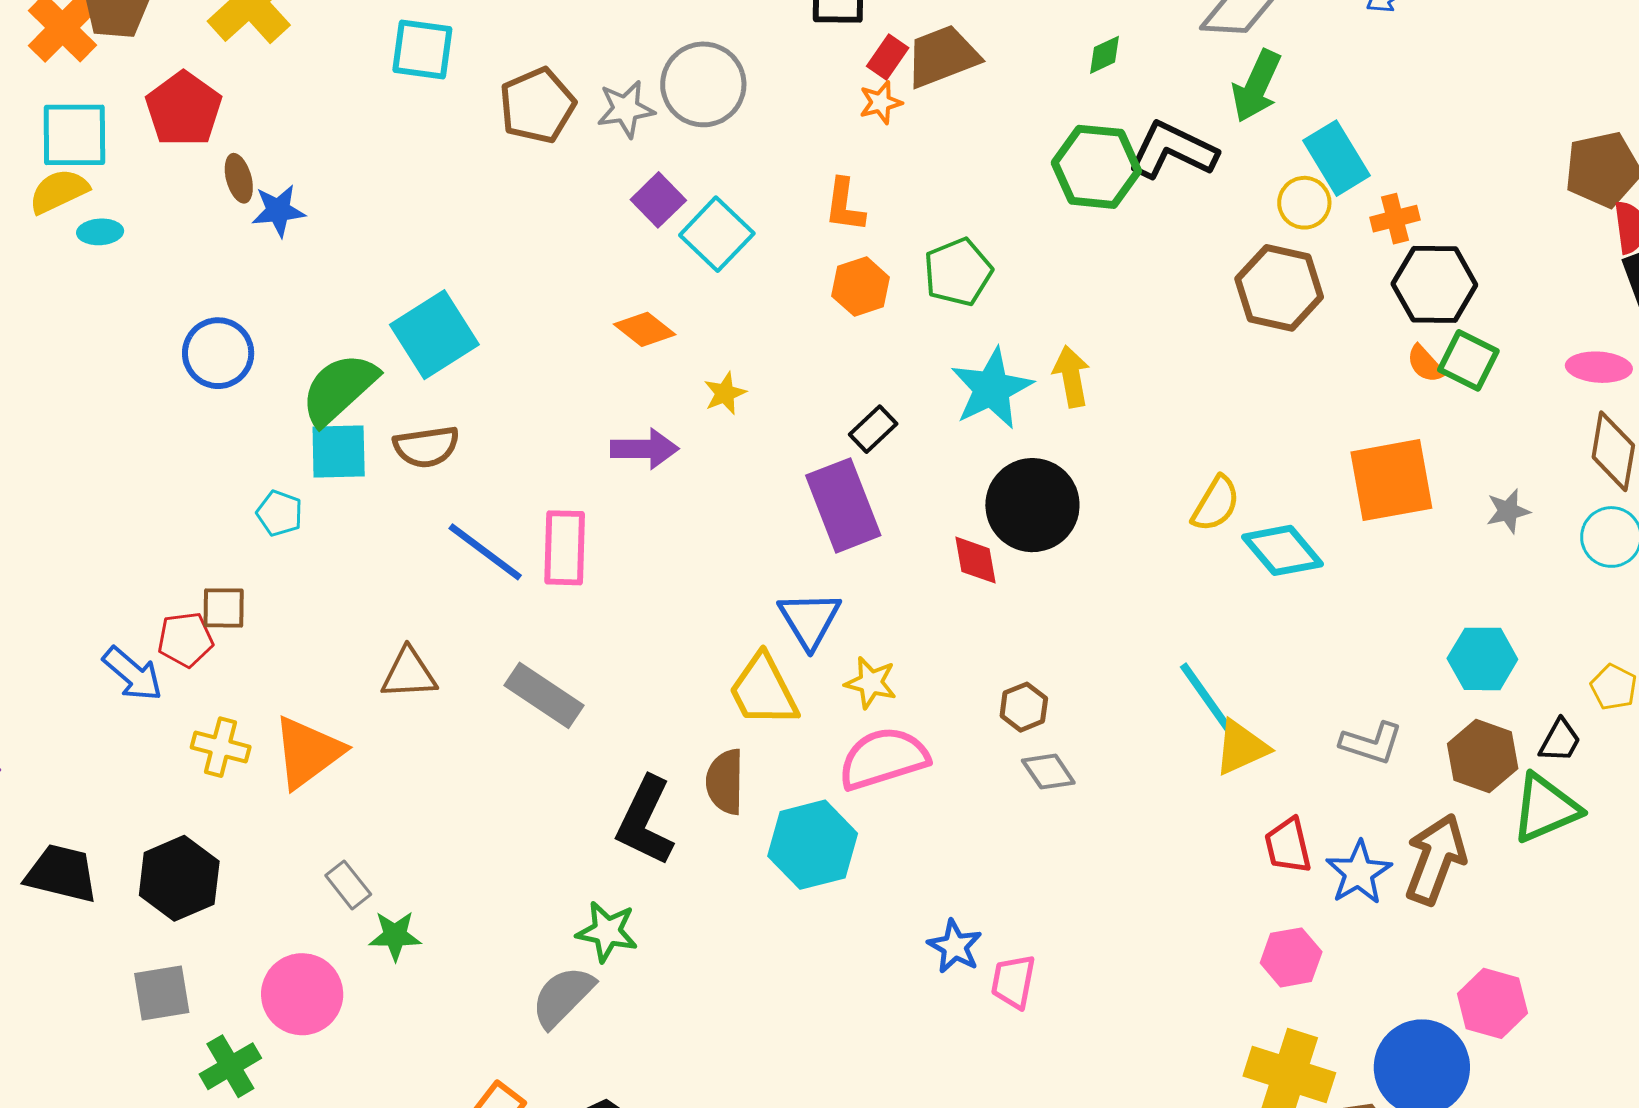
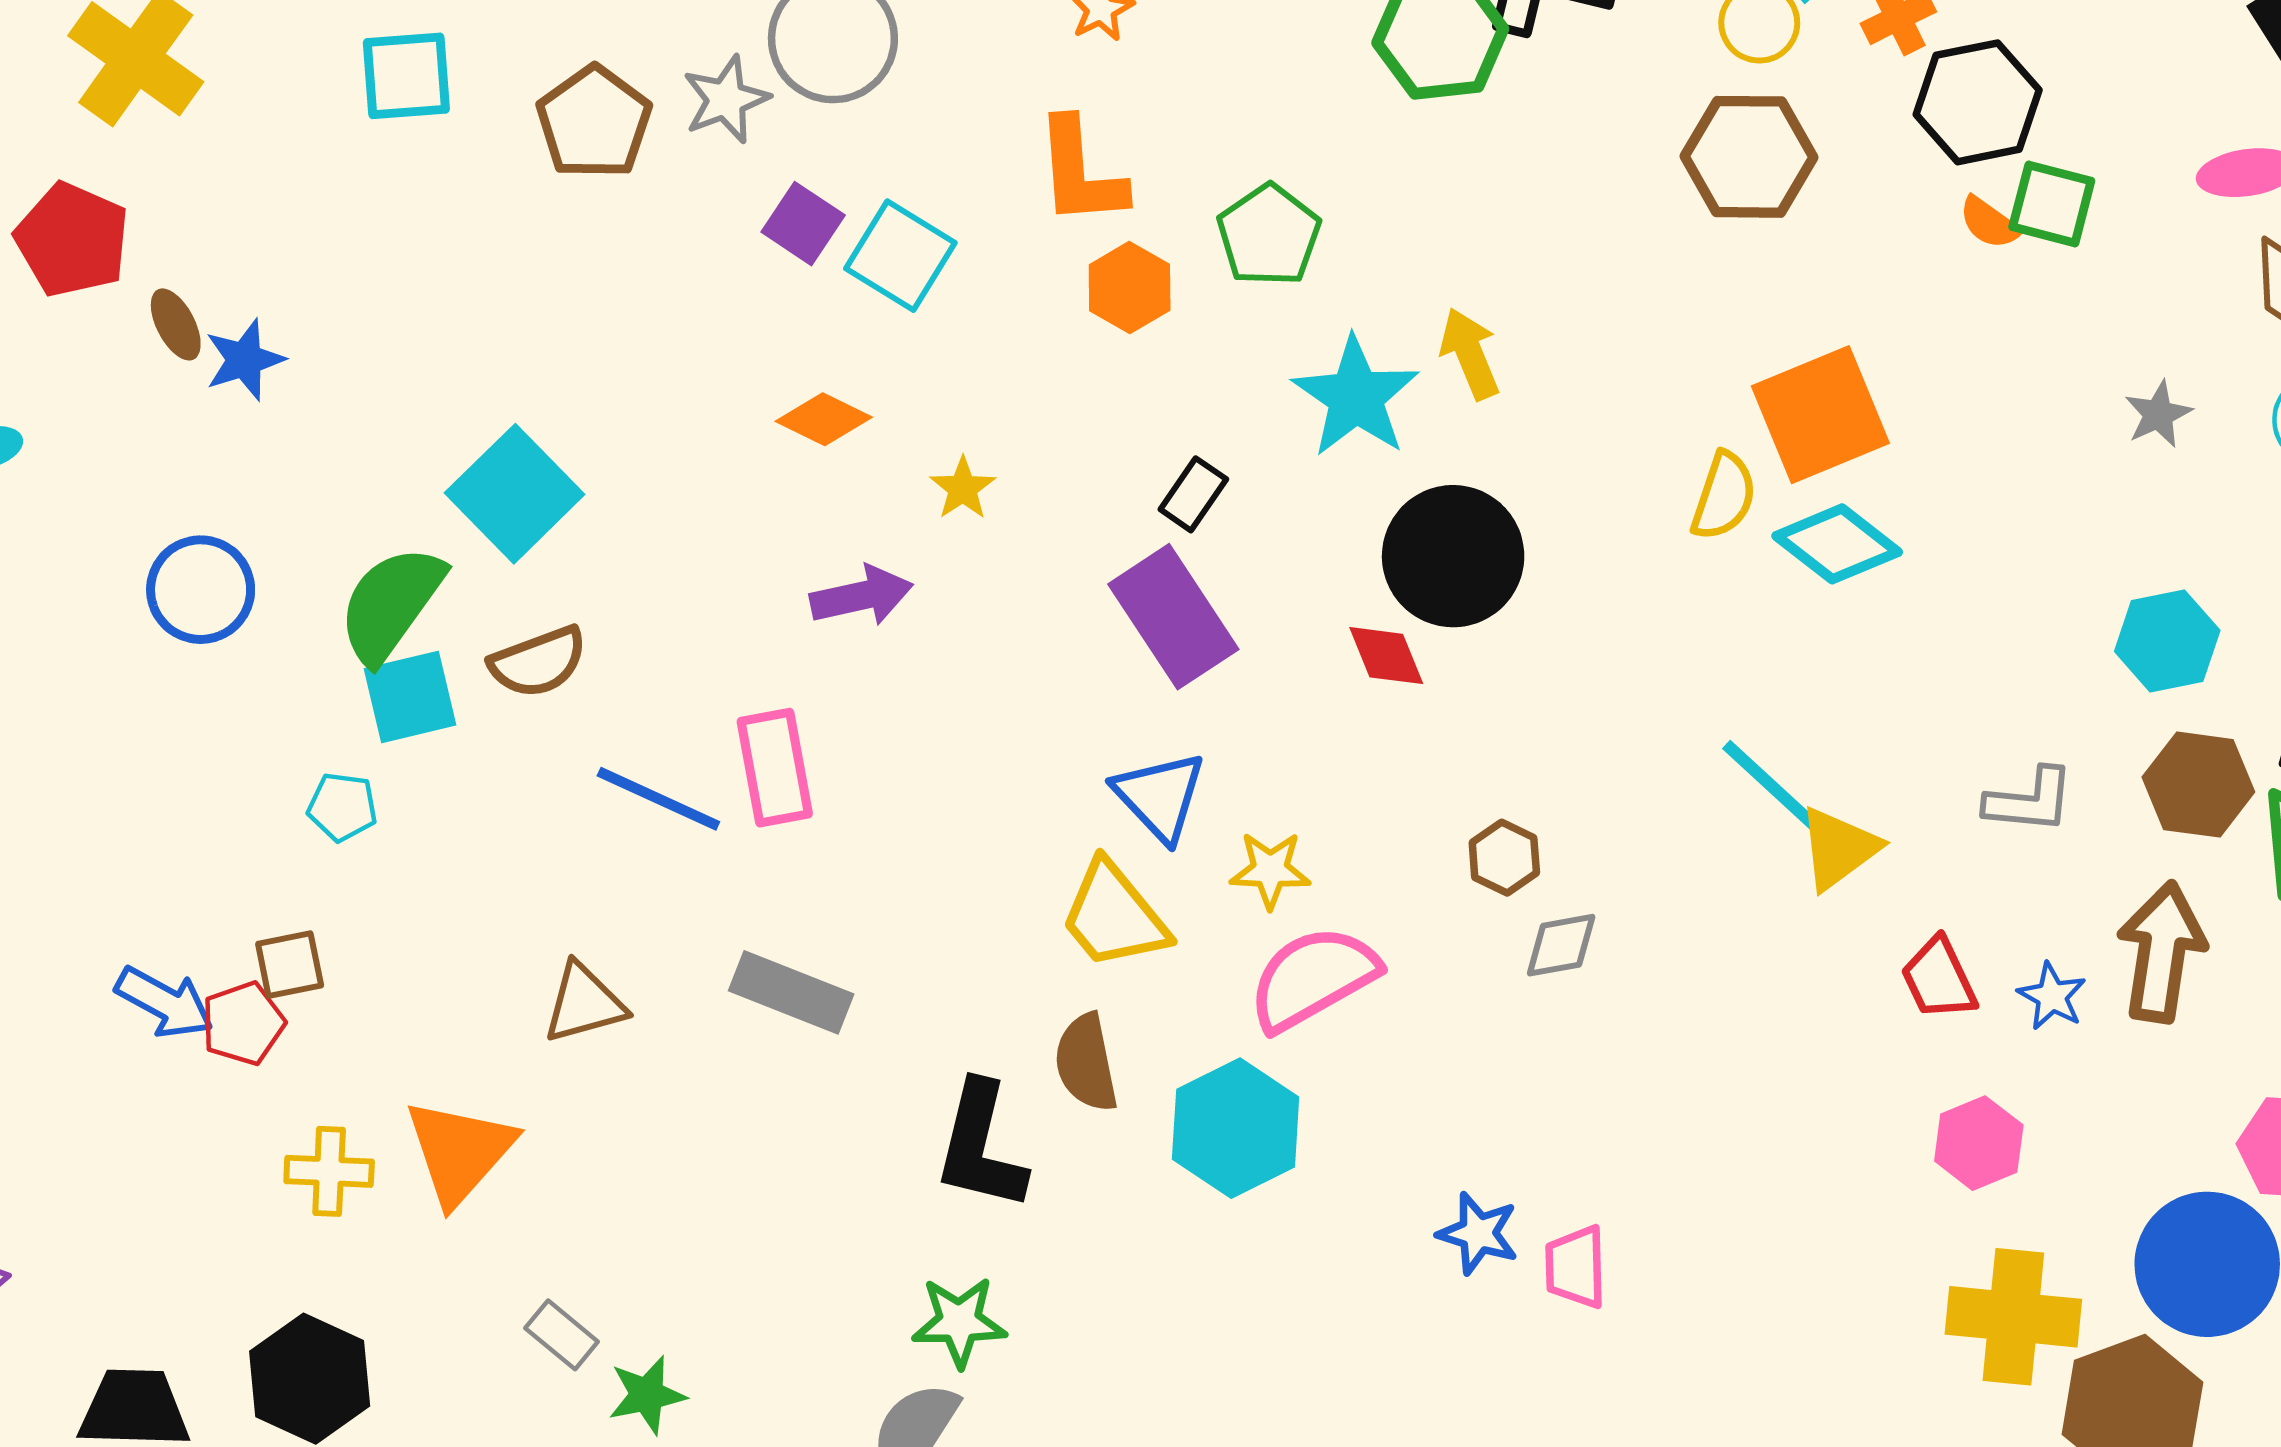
orange L-shape: (845, 205) -> (1080, 172), size x1.4
orange square: (1391, 480) -> (1820, 415), moved
blue arrow: (133, 674) -> (165, 1002), moved
gray diamond: (1048, 772) -> (1561, 945), turned -54
blue star: (1359, 873) -> (2052, 996), size x0.7

